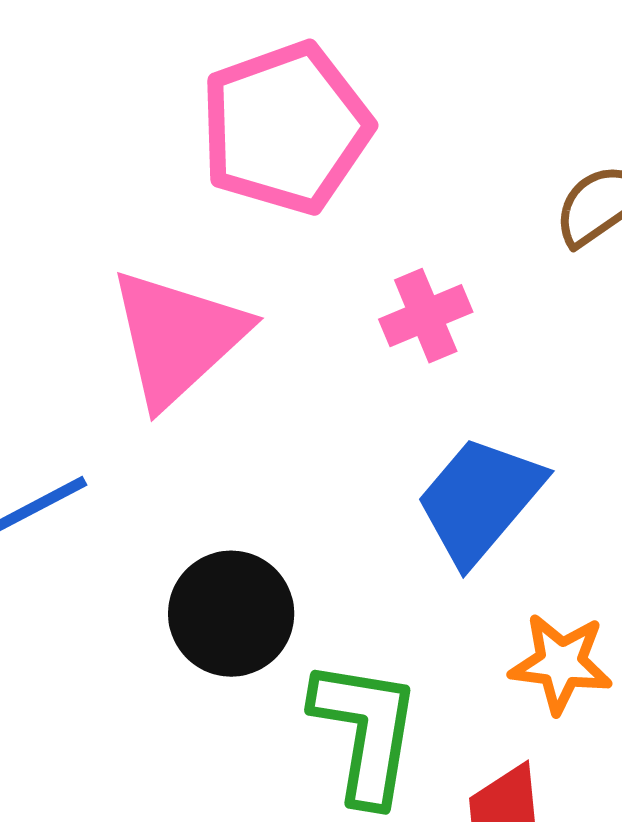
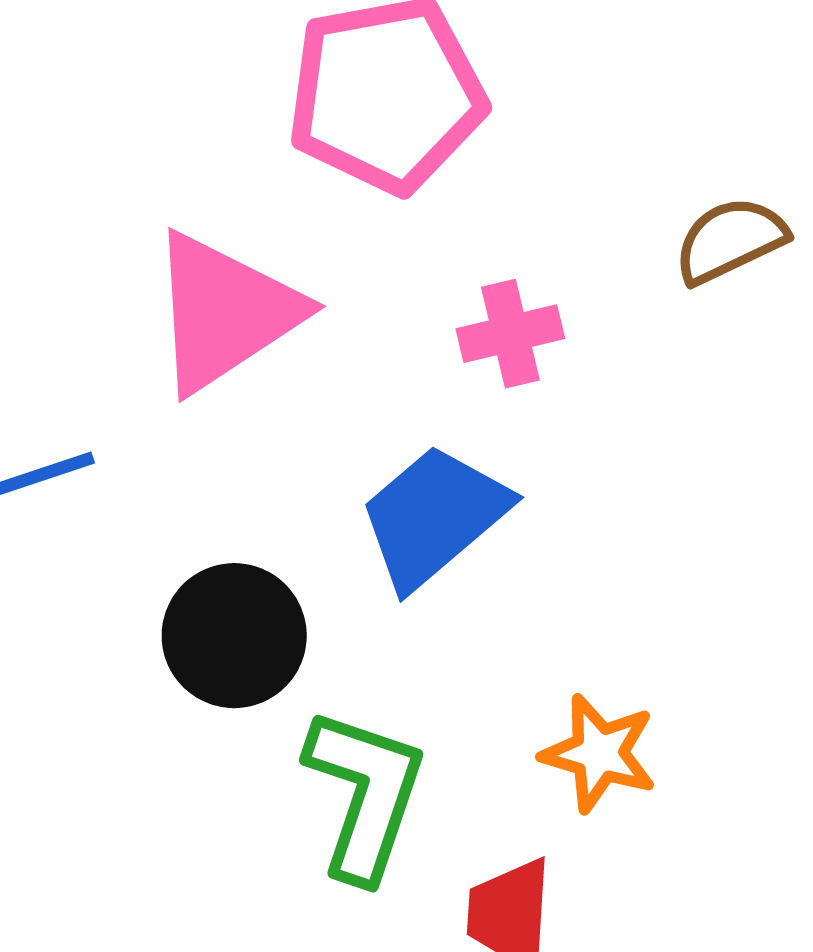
blue trapezoid: (480, 500) -> (434, 517), moved

